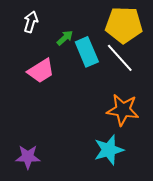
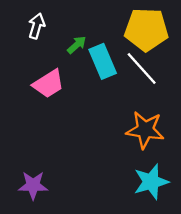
cyan star: (109, 150) -> (151, 182), moved

